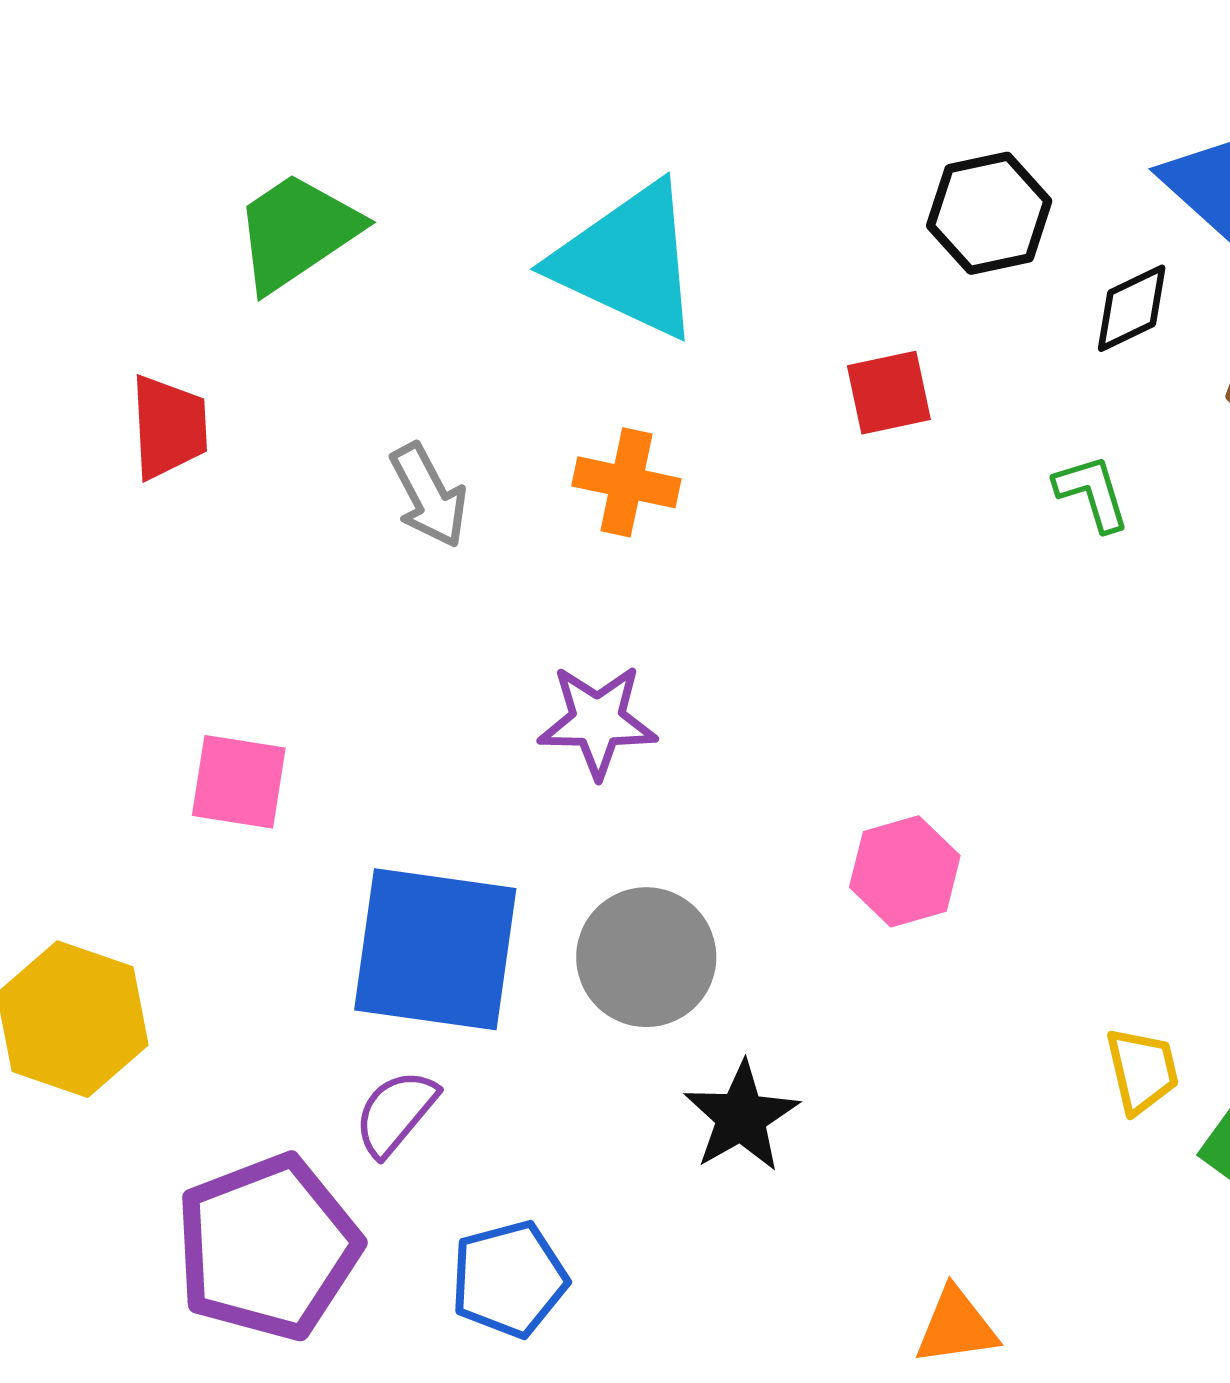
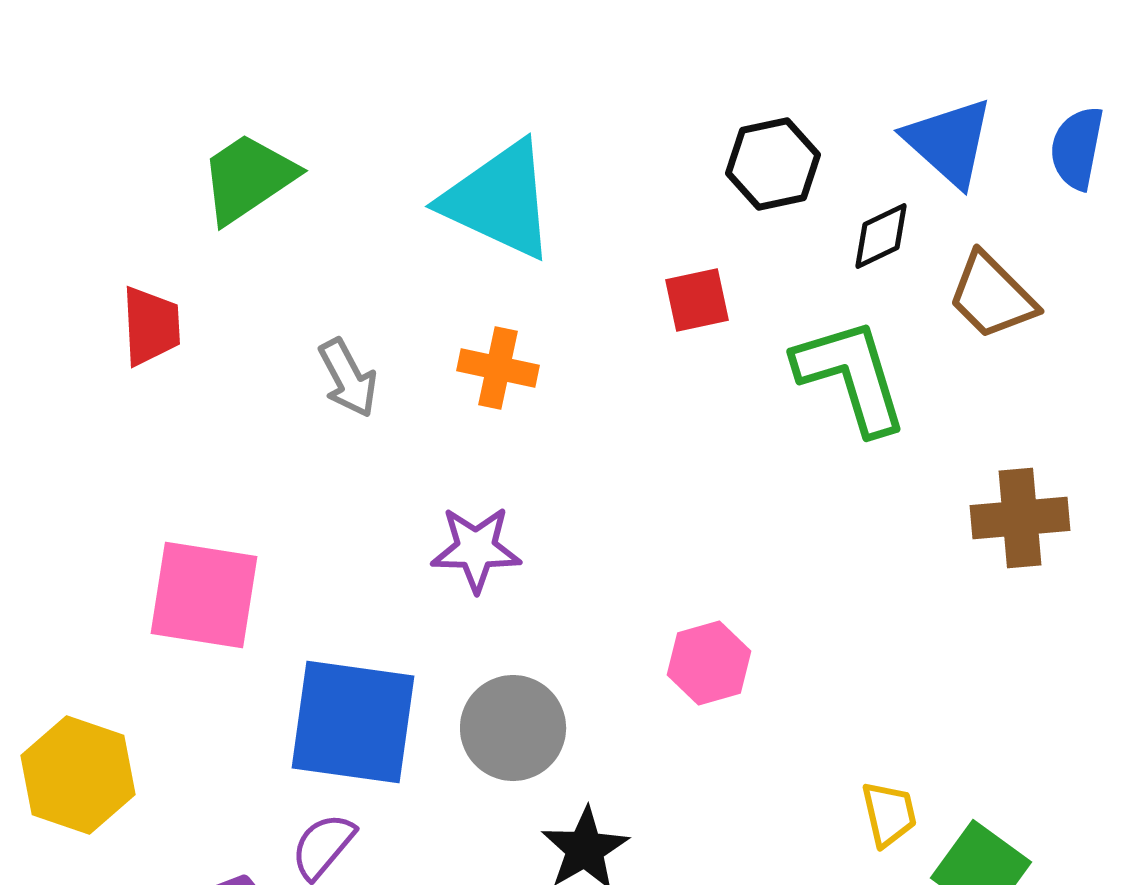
green L-shape: (1092, 493) -> (851, 376), size x2.0
pink square: (239, 782) -> (204, 595), size x1.5

